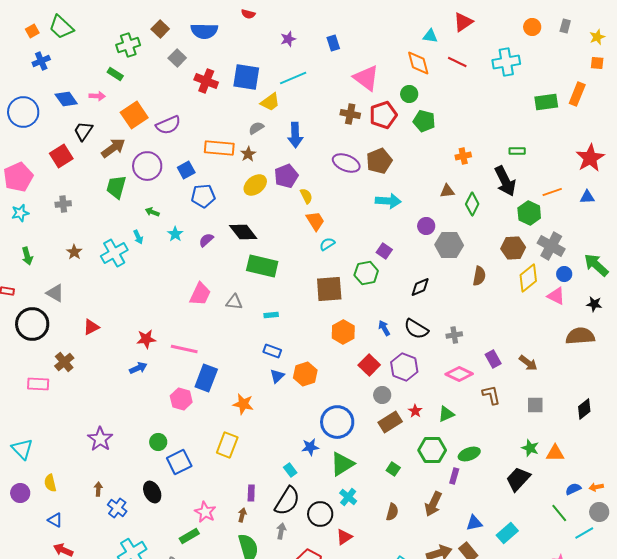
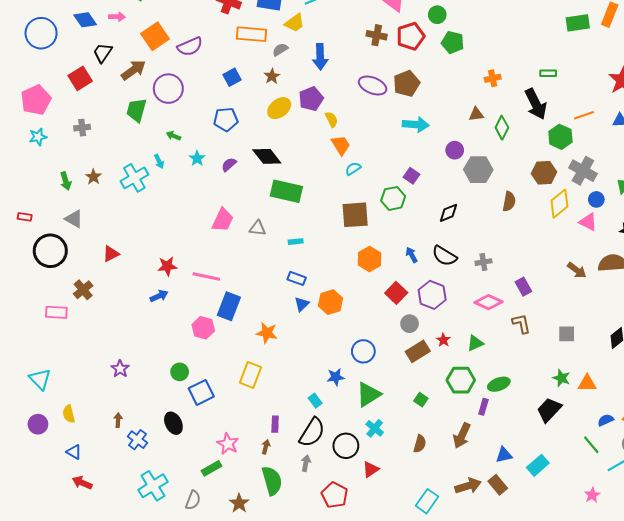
orange rectangle: (219, 148) -> (251, 34), moved
blue square: (186, 170) -> (232, 77), moved
green arrow: (27, 256) -> (66, 181), moved
brown arrow: (528, 363) -> (577, 270), moved
blue circle: (337, 422) -> (363, 351), size x0.7
purple star: (100, 439) -> (120, 369), size x0.7

